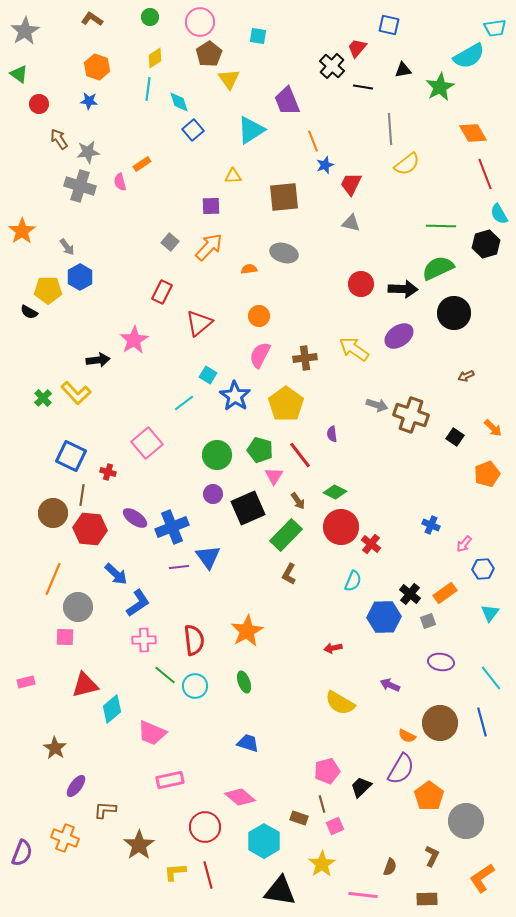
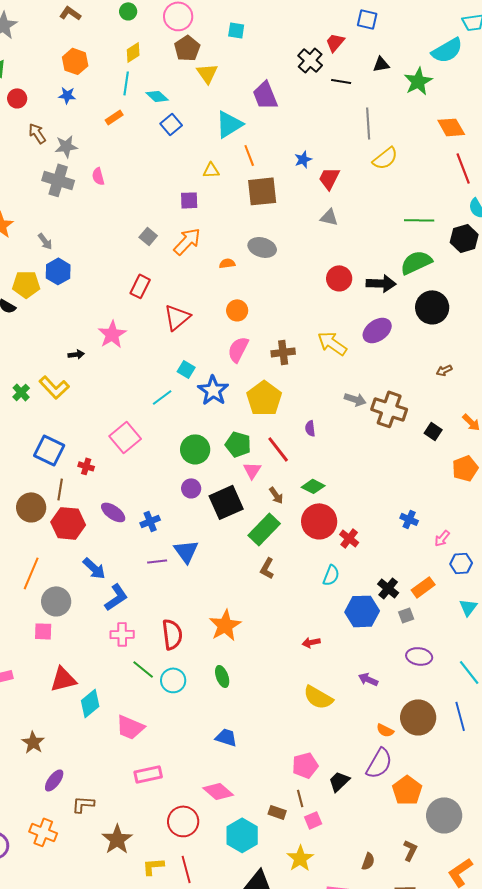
cyan diamond: (179, 102) -> (157, 96), turned -30
orange line: (313, 141) -> (249, 155), moved
orange rectangle: (142, 164) -> (114, 117), moved
black arrow: (98, 360) -> (76, 354), size x0.7
blue cross: (172, 527) -> (150, 521), size x0.6

